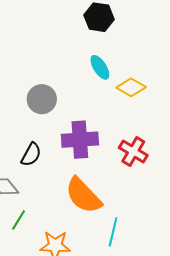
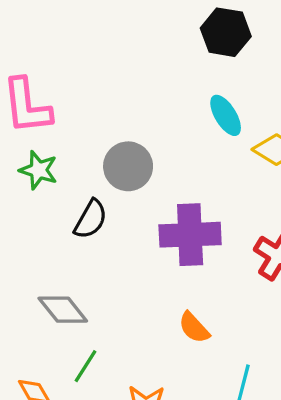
black semicircle: (31, 154) -> (91, 219), moved
orange semicircle: (83, 196) -> (194, 328), size x0.5

